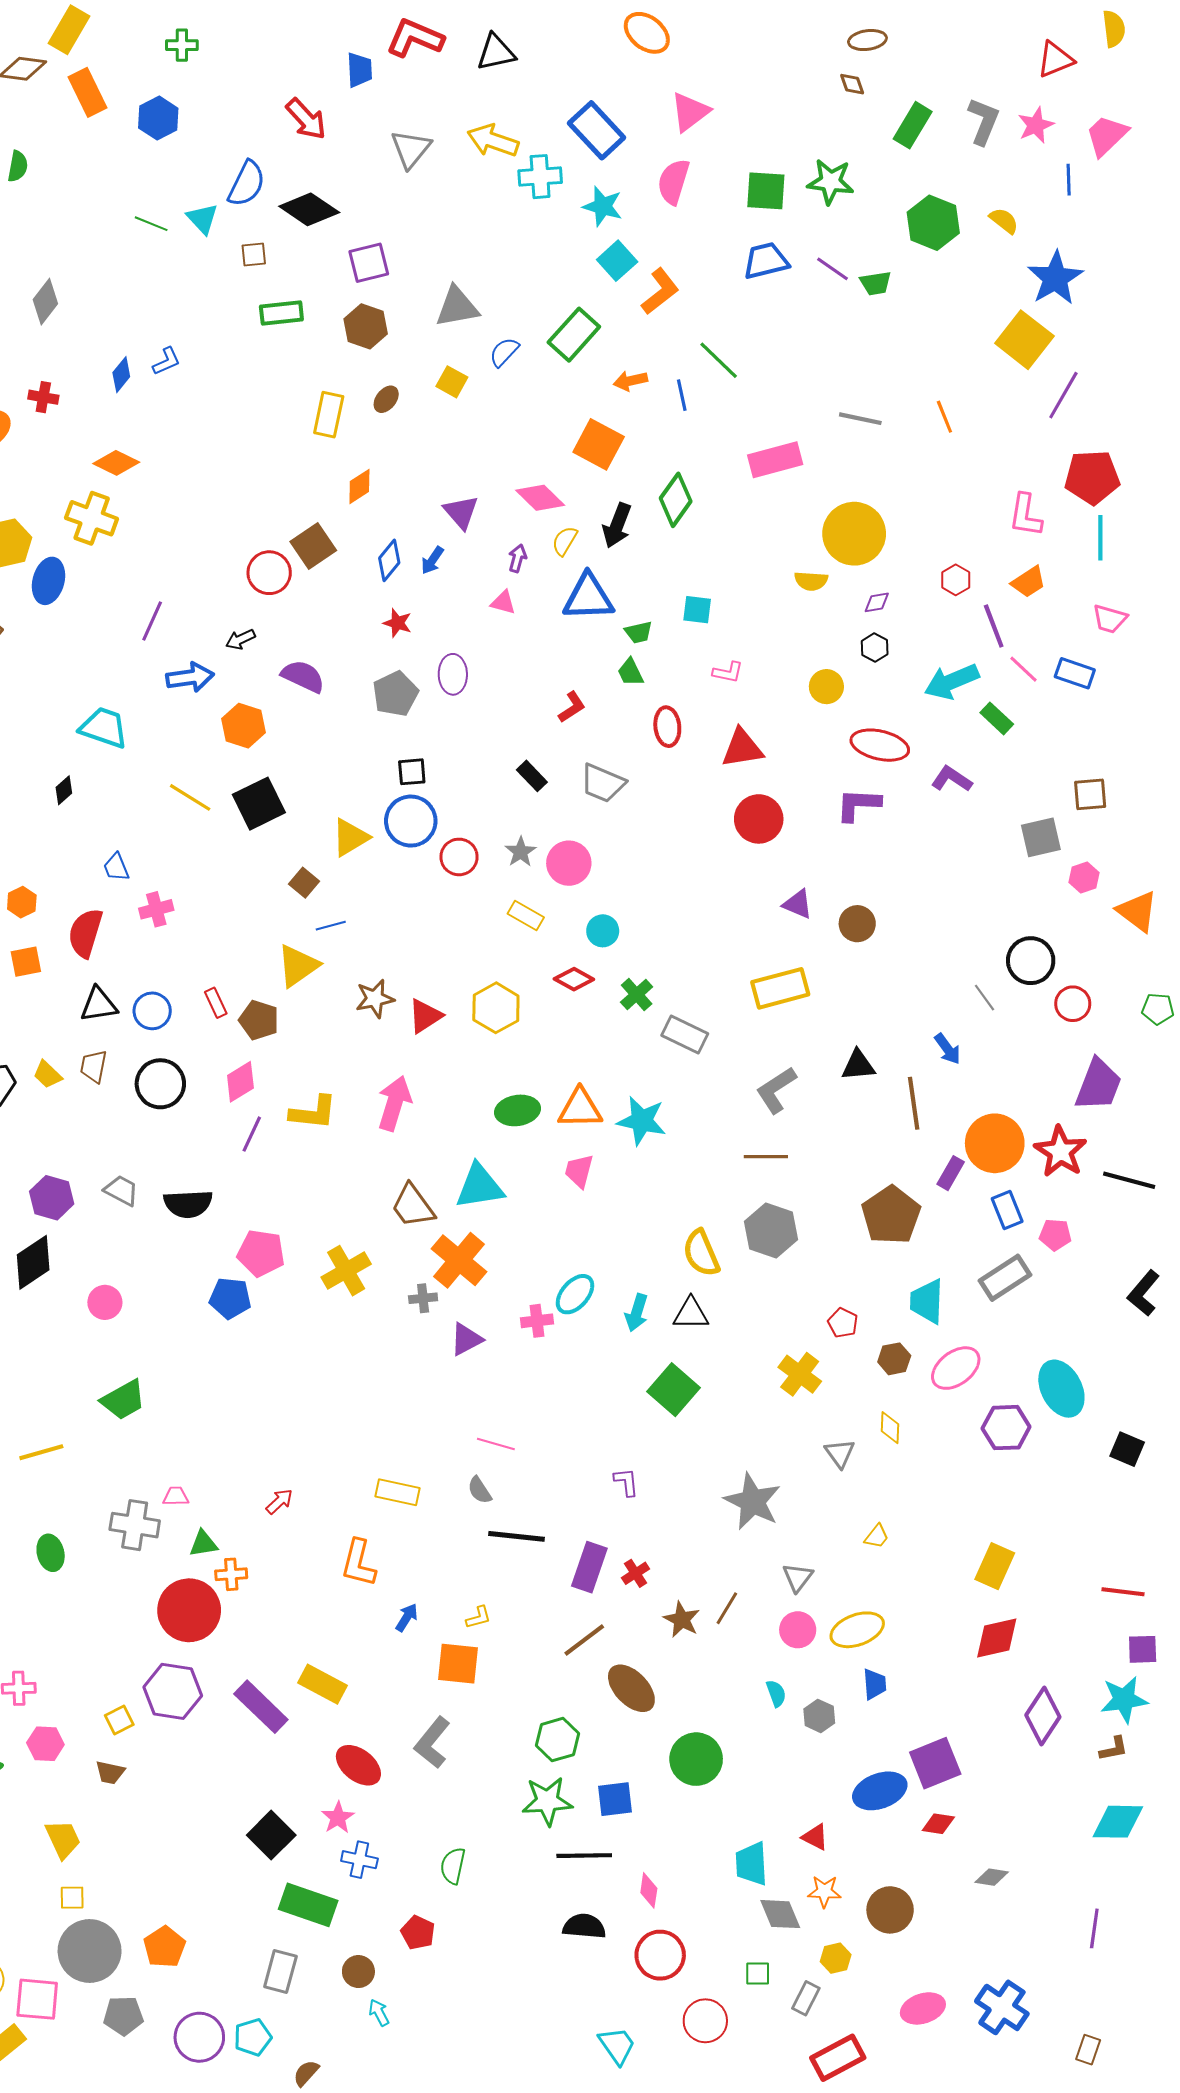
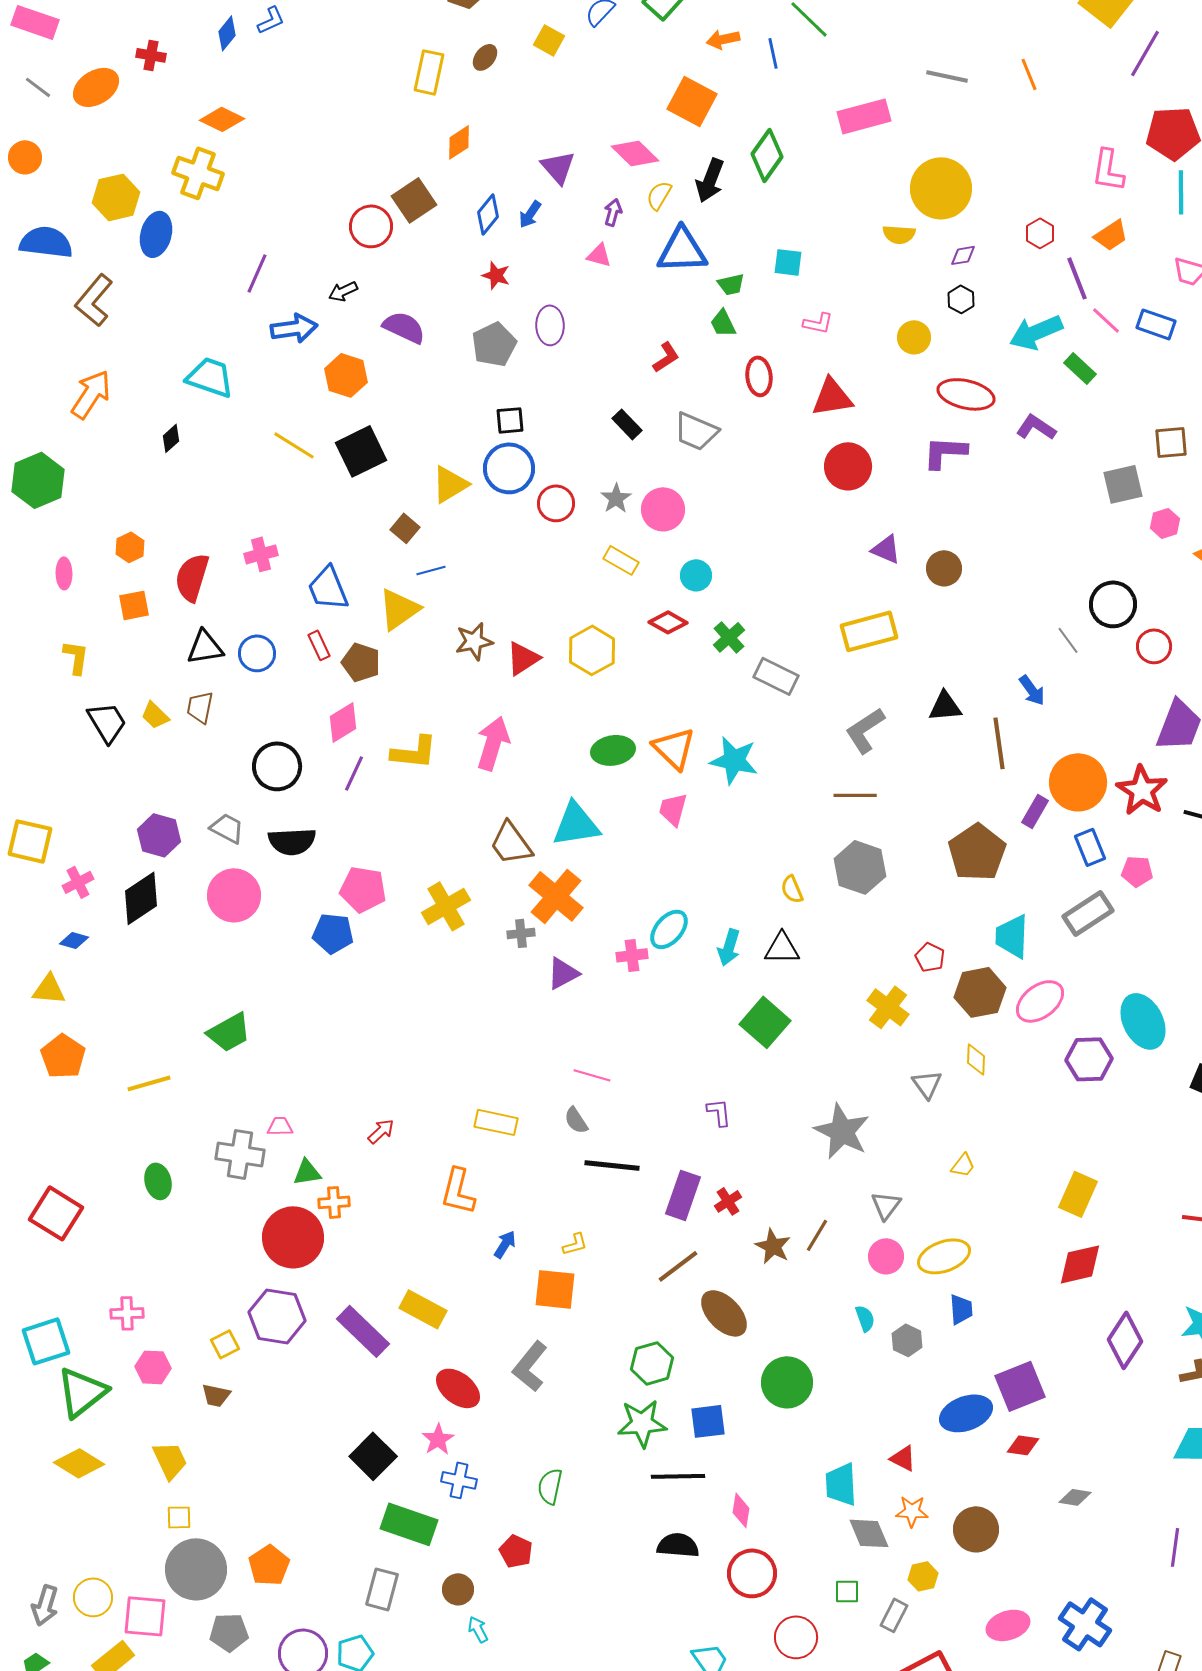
blue trapezoid: (116, 867) -> (328, 588), moved, size x1.6
black circle: (160, 1084) -> (277, 766), moved
orange triangle: (580, 1108) -> (674, 748), turned 45
yellow semicircle: (701, 1253) -> (792, 889), size x0.6
pink circle: (105, 1302) -> (234, 895), moved, size x1.6
brown hexagon: (894, 1359) -> (980, 992), size x1.6

